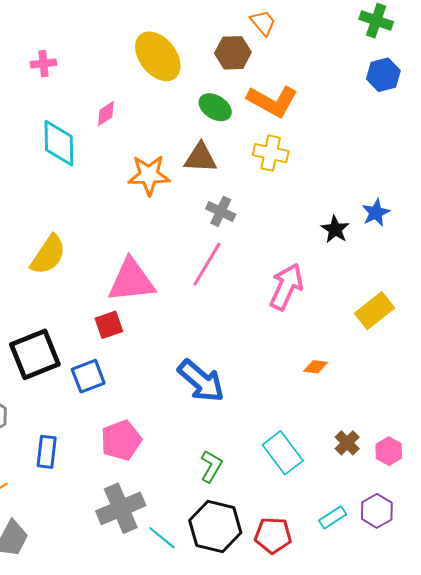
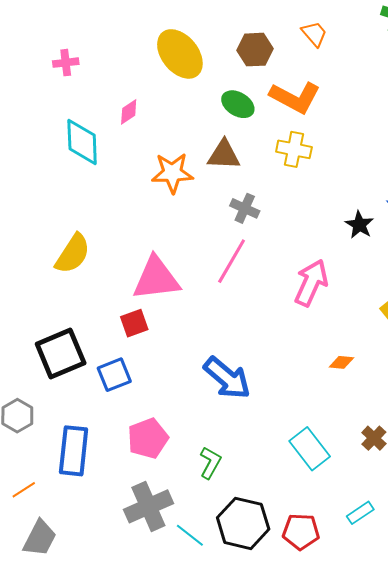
orange trapezoid: (263, 23) -> (314, 34), moved
blue rectangle: (47, 452) -> (74, 451), size x1.5
green L-shape: (211, 466) -> (210, 463), moved

